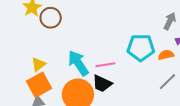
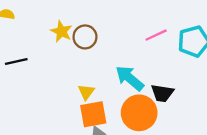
pink line: (105, 65) -> (156, 35), moved
orange square: (39, 85) -> (93, 114), turned 35

